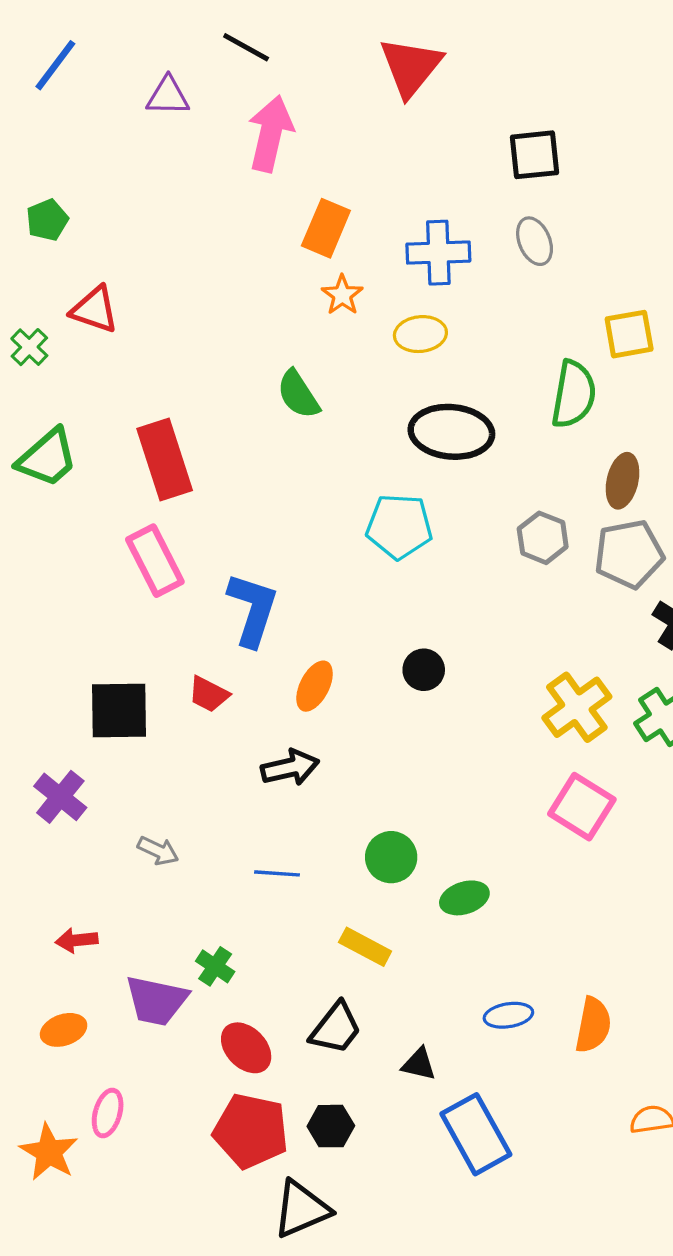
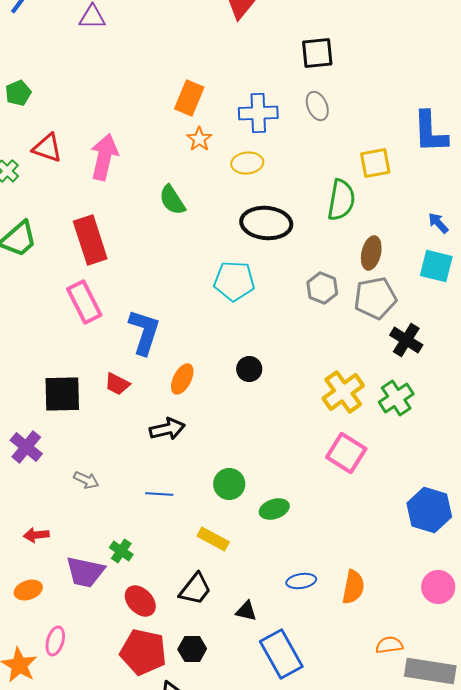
pink arrow: (271, 134) -> (104, 157), moved

